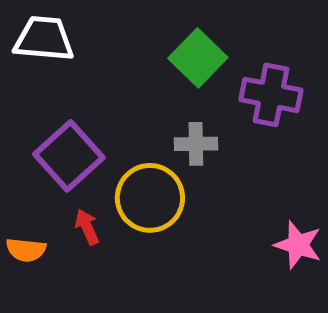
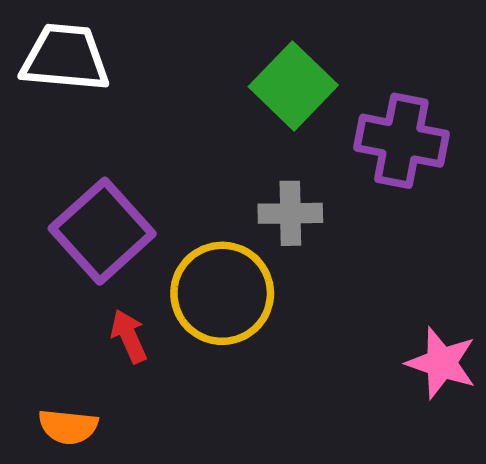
orange semicircle: (26, 250) -> (68, 427), moved

